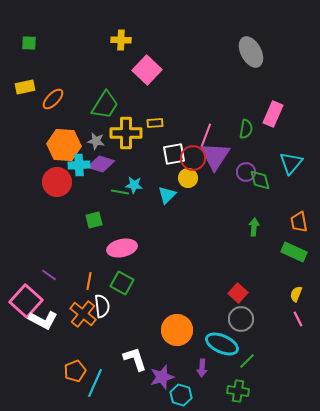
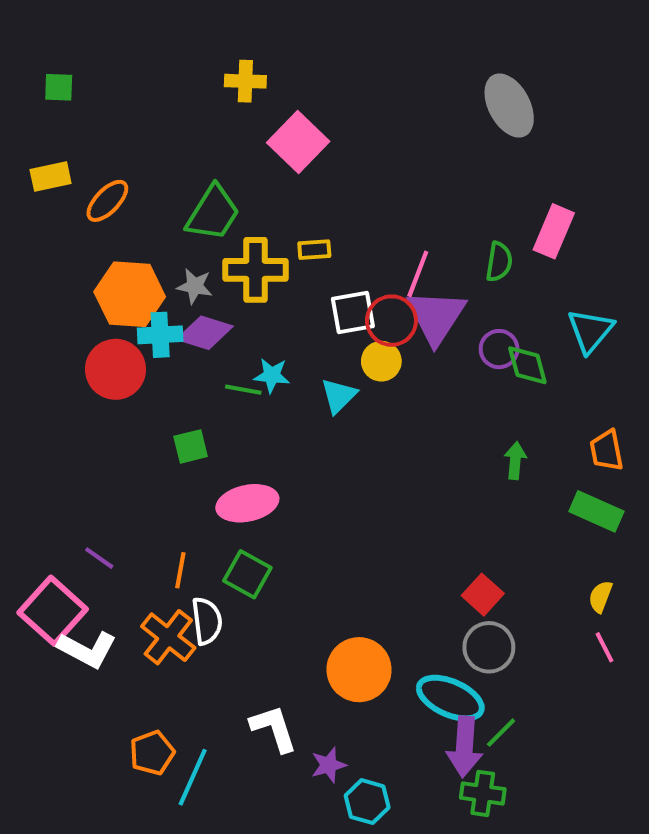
purple arrow: (202, 368) -> (465, 747), moved, size x1.6
purple star: (162, 377) -> (329, 765), size x0.7

